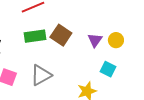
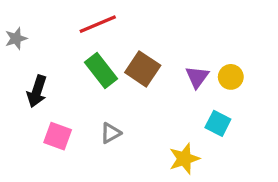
green rectangle: (35, 36) -> (101, 71), turned 60
gray triangle: (41, 75) -> (111, 133), size x0.6

